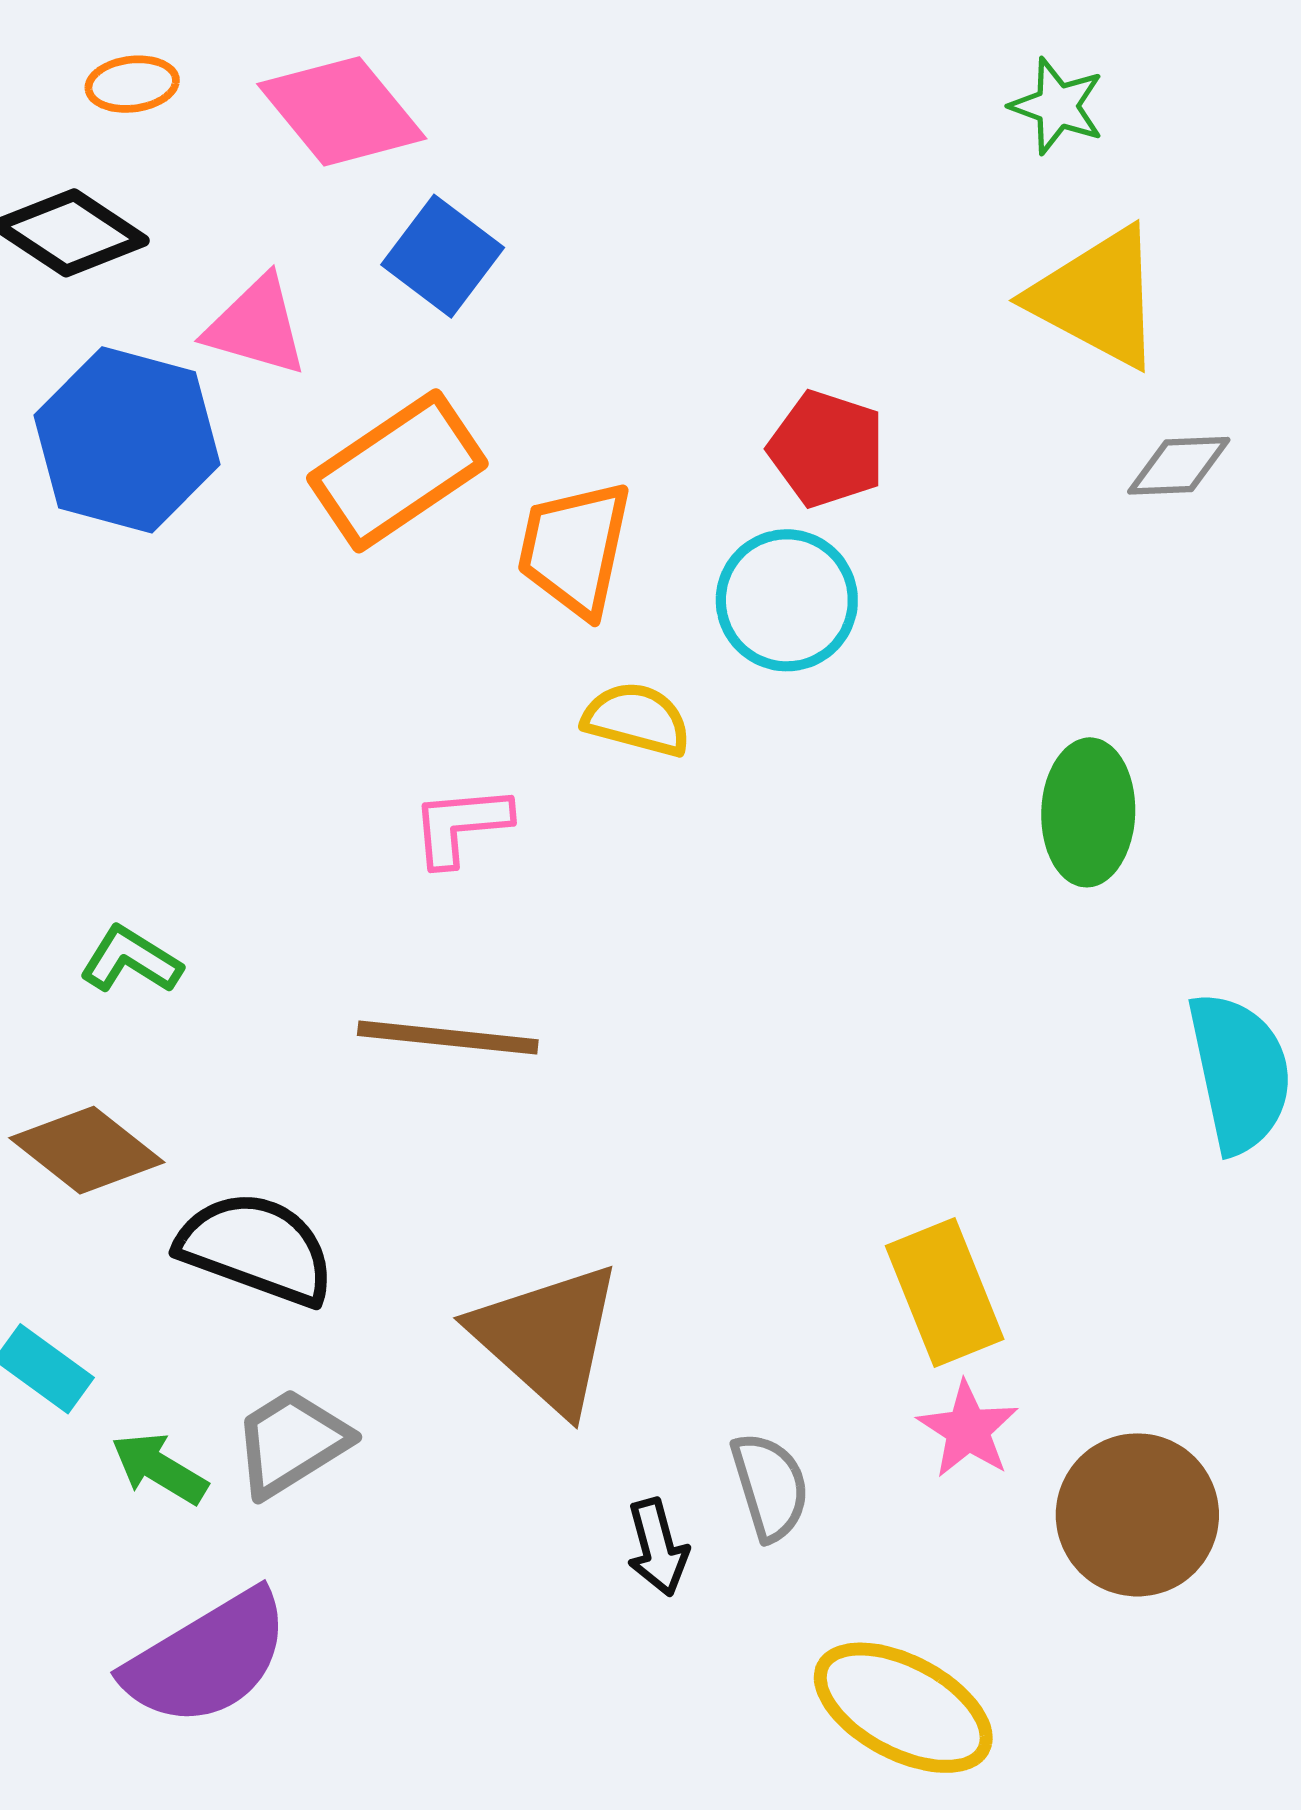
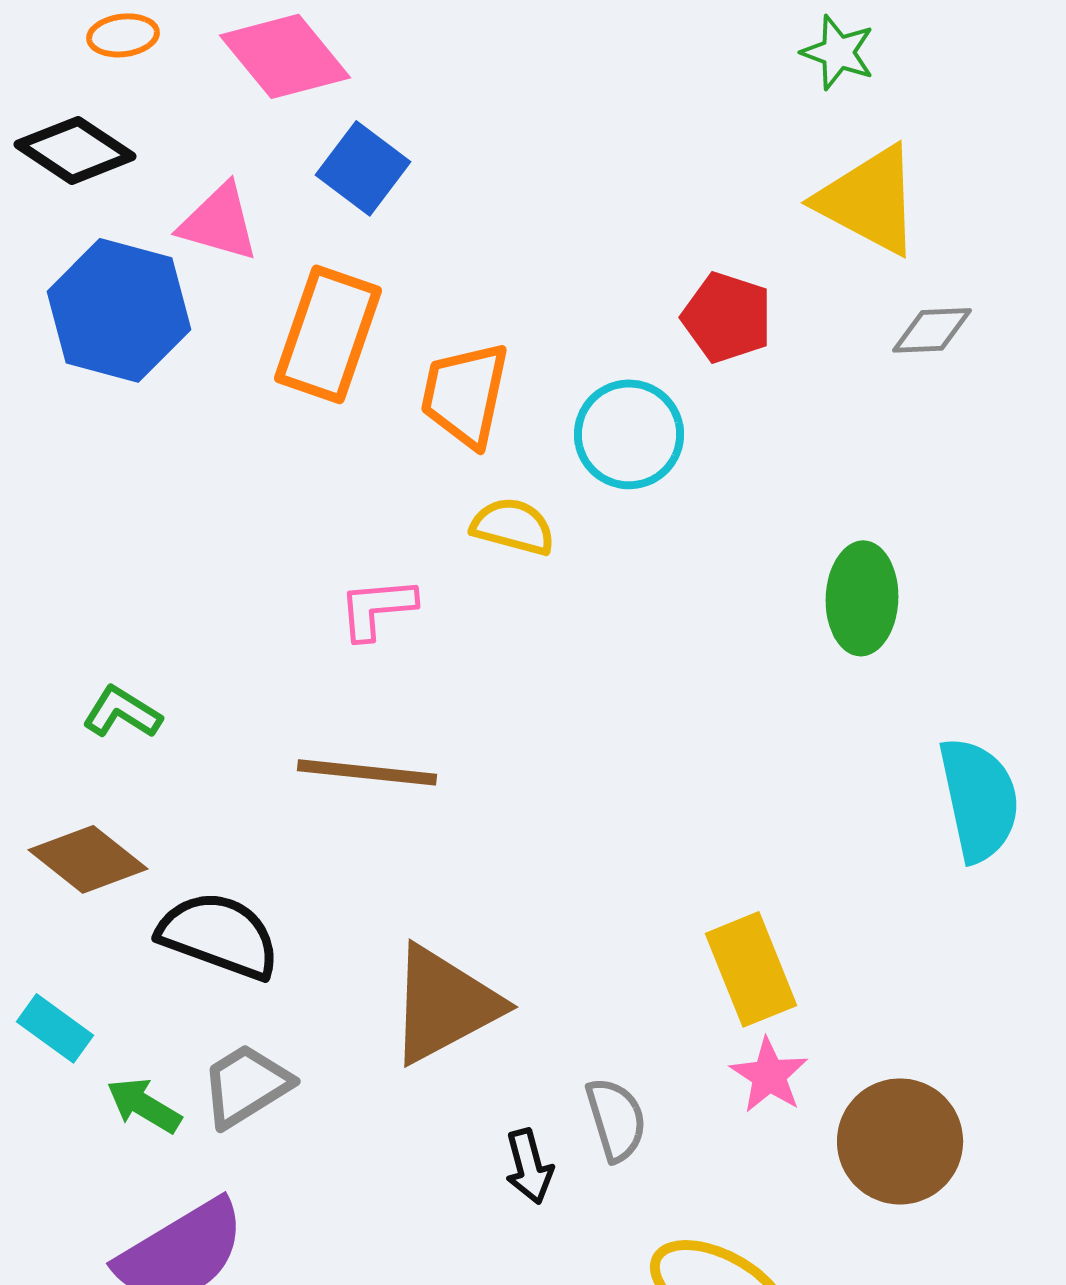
red pentagon: (827, 449) -> (727, 317), moved
orange rectangle: (397, 471) -> (328, 334), turned -37
brown triangle: (547, 1338) -> (444, 1004), turned 50

